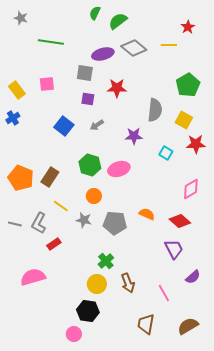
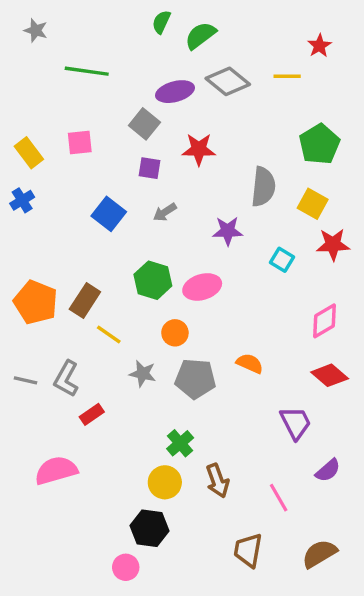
gray square: (85, 73) -> (144, 124), turned 30
orange circle: (94, 196) -> (175, 333), moved
yellow line: (61, 206) -> (109, 335), moved
red diamond: (180, 221) -> (330, 375), moved

